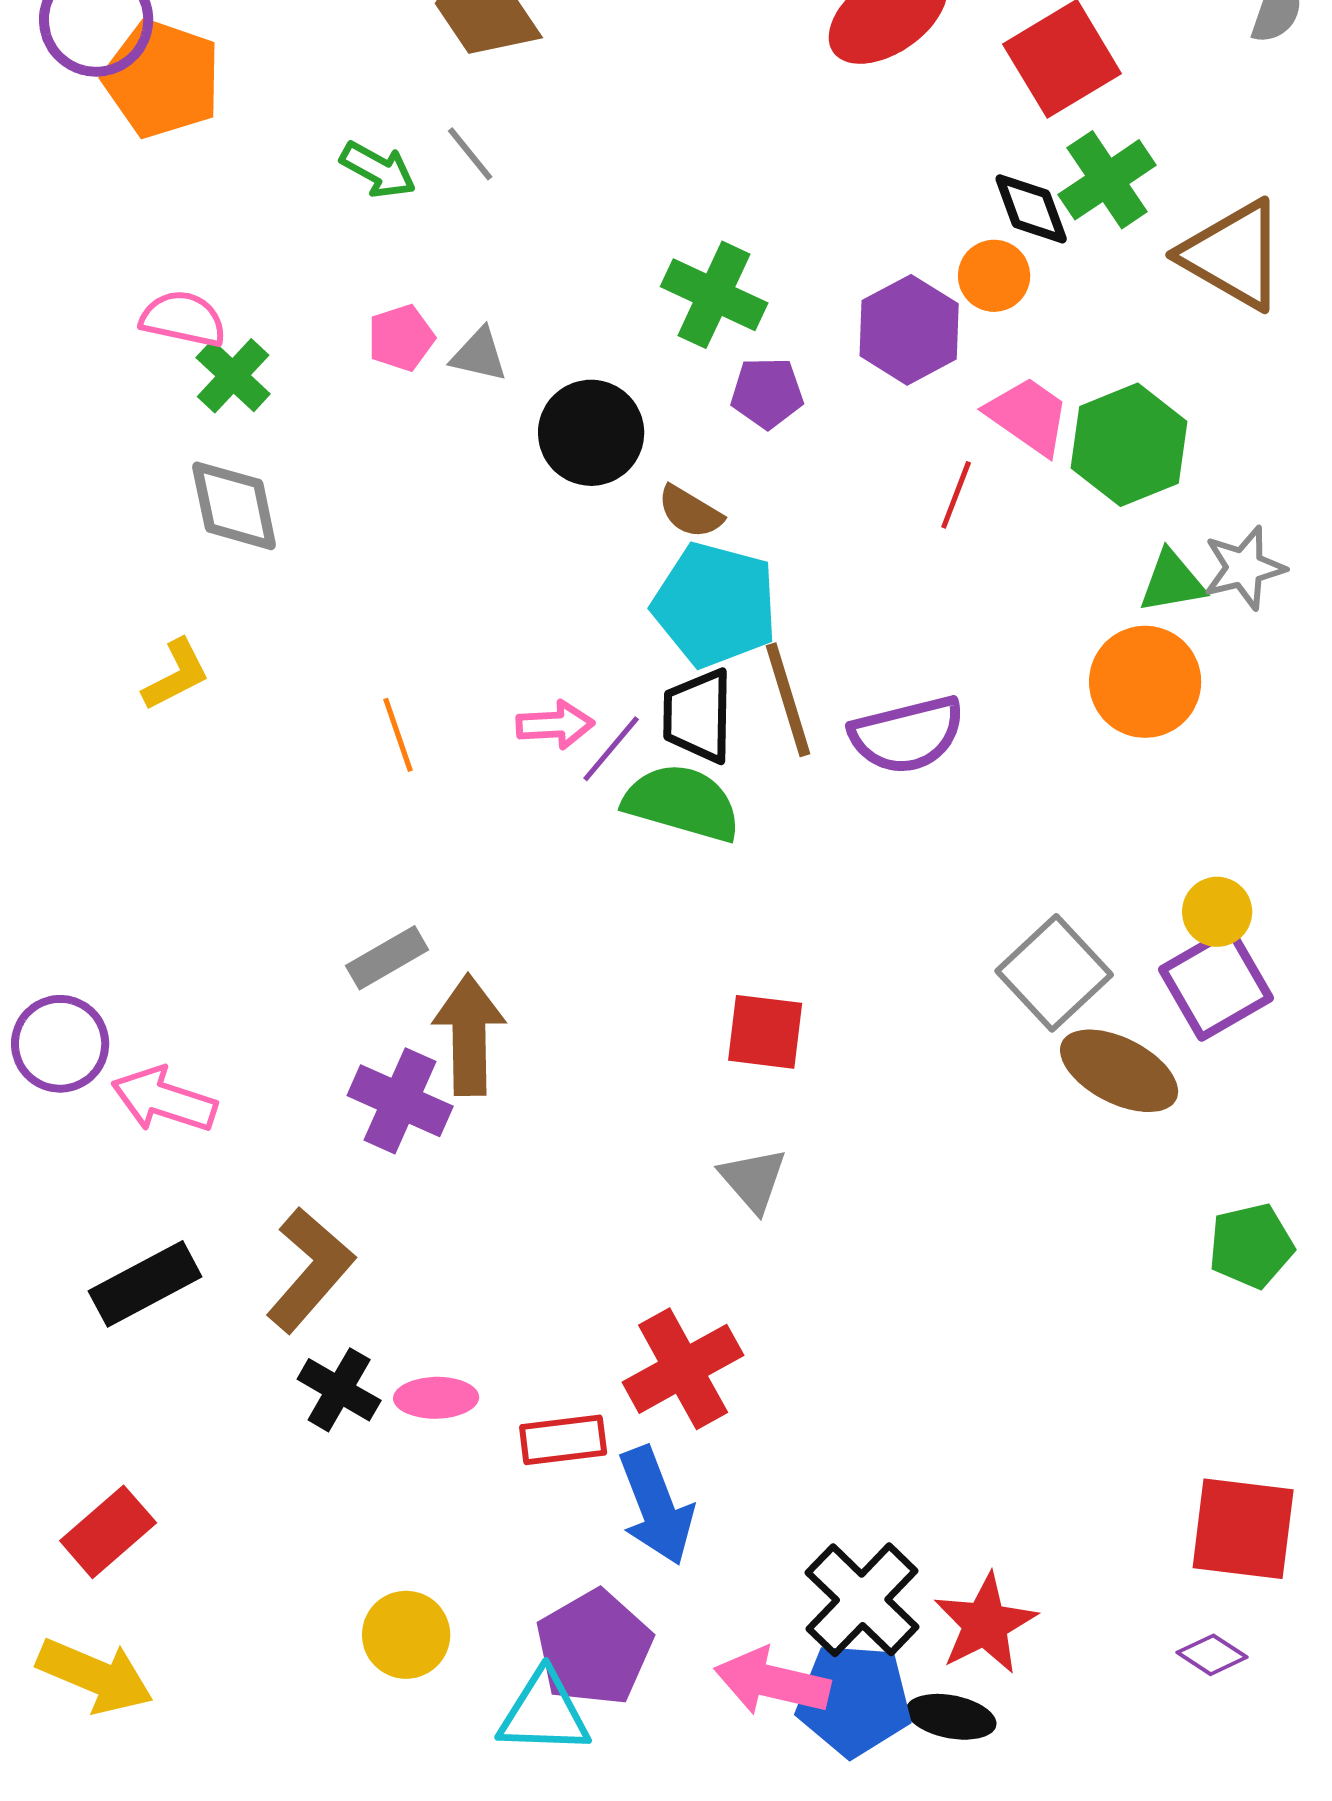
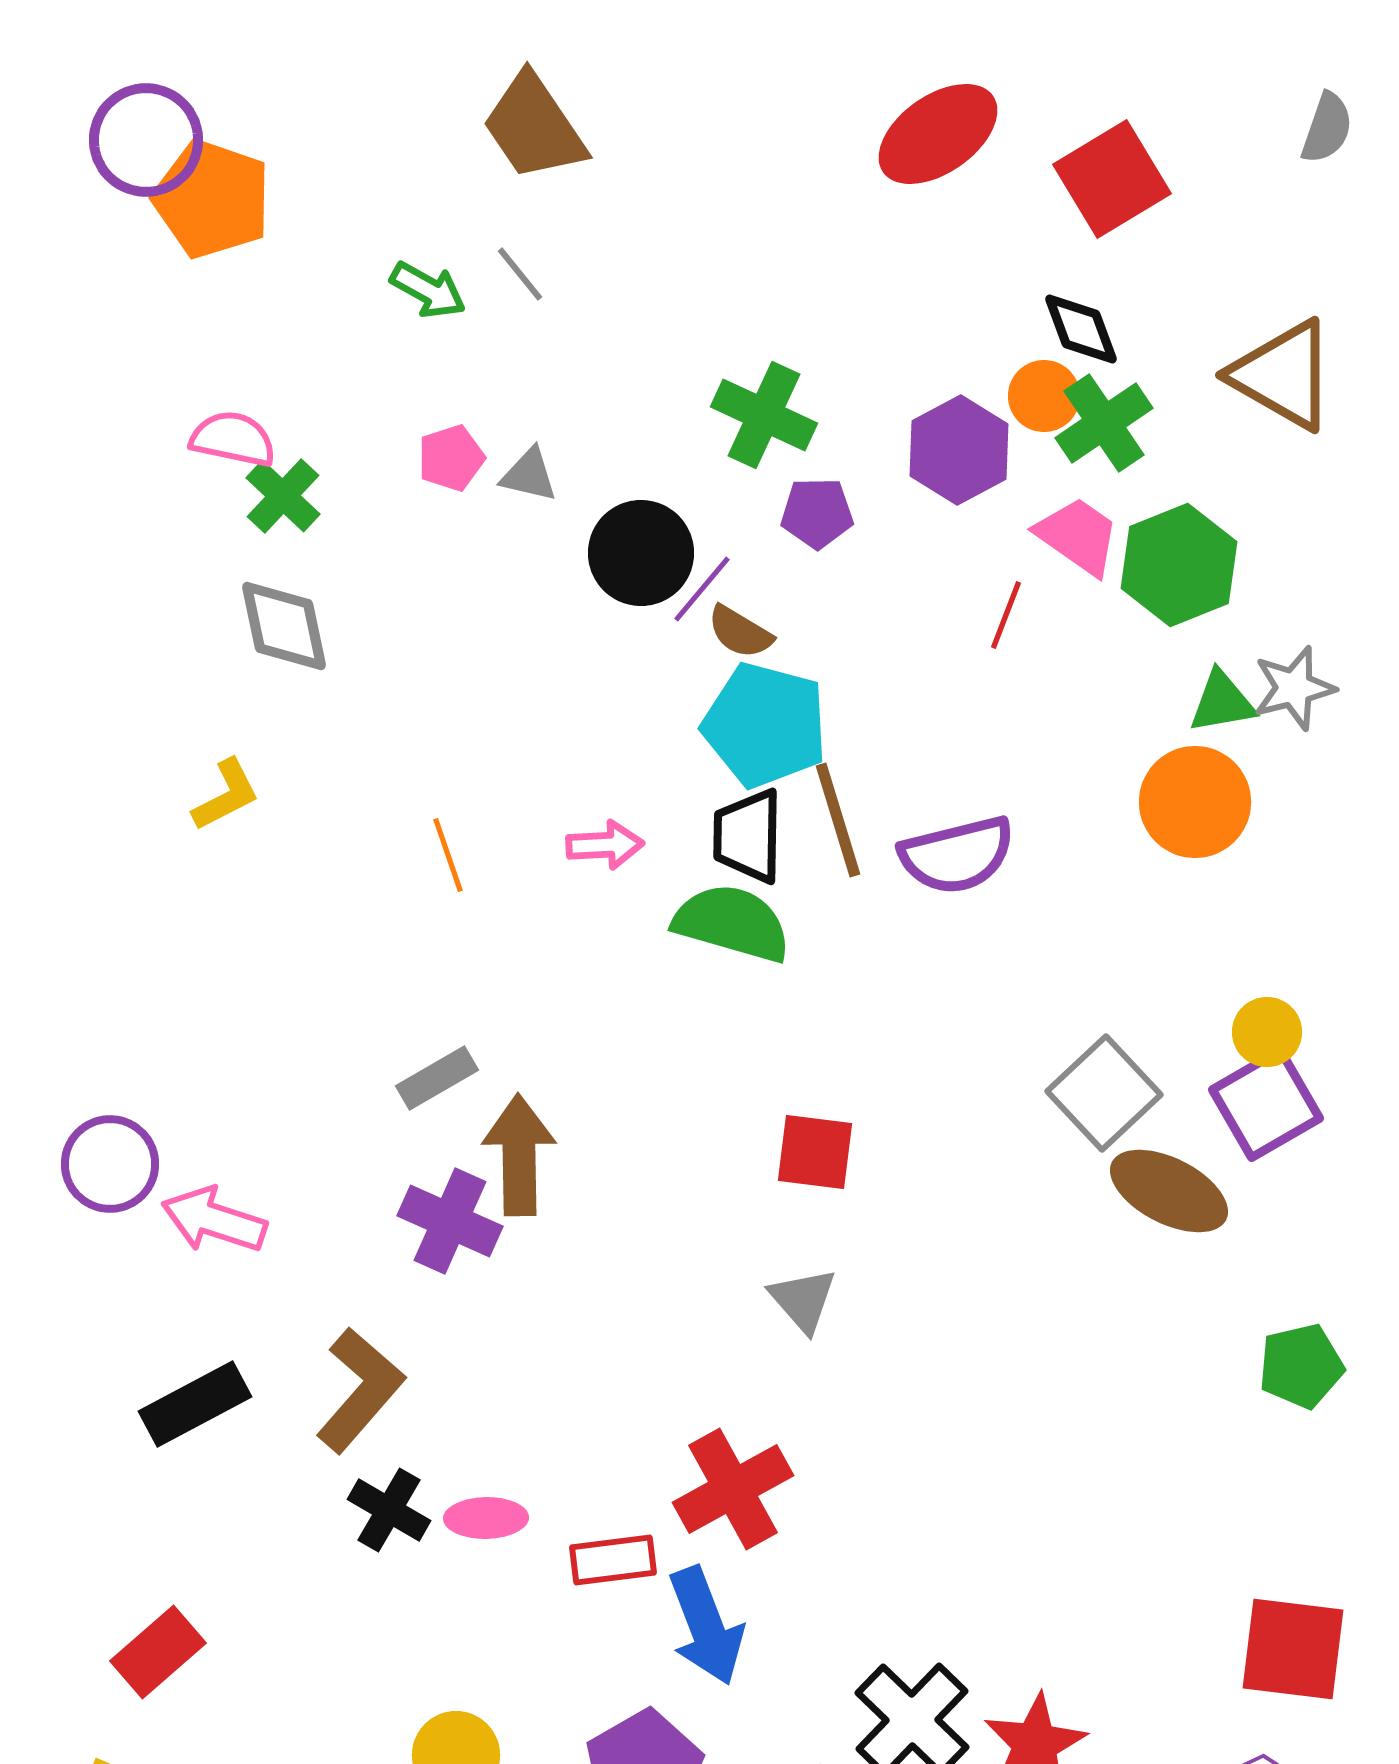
green cross: (1107, 180) -> (1104, 423), moved
purple line: (611, 749) -> (702, 589), moved

